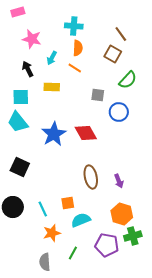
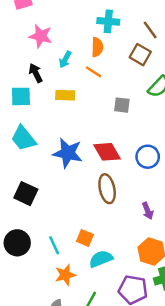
cyan cross: (74, 26) -> (108, 21), moved
cyan square: (21, 97) -> (21, 96), moved
blue circle: (119, 112) -> (148, 157), moved
blue star: (54, 134) -> (68, 153), turned -30
brown ellipse: (91, 177) -> (107, 189), moved
orange square: (68, 203) -> (85, 238), turned 32

